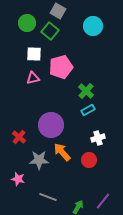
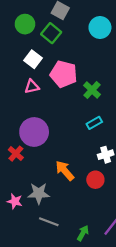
white square: (34, 54) -> (33, 59), turned 35
pink pentagon: (61, 67) -> (64, 74), turned 30
green cross: (86, 91) -> (92, 90), moved
purple circle: (51, 125) -> (34, 132), moved
gray star: (39, 160) -> (39, 193), moved

